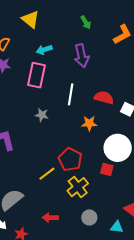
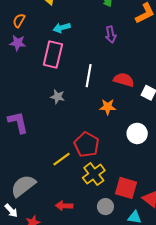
purple arrow: (82, 56) -> (111, 35), moved, size x0.7
white circle: (118, 148) -> (137, 133), size x0.7
red square: (107, 169) -> (126, 188), moved, size x1.5

